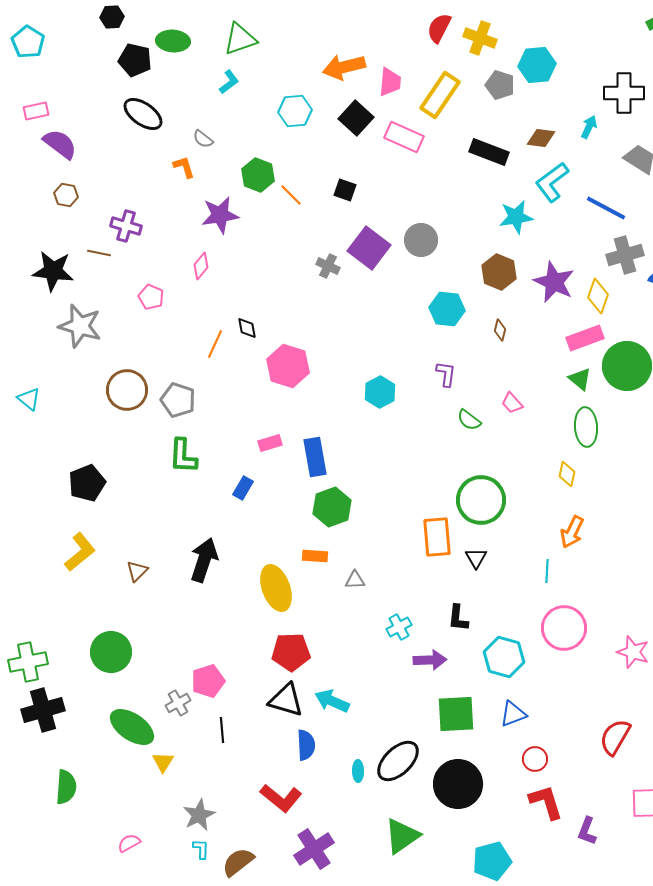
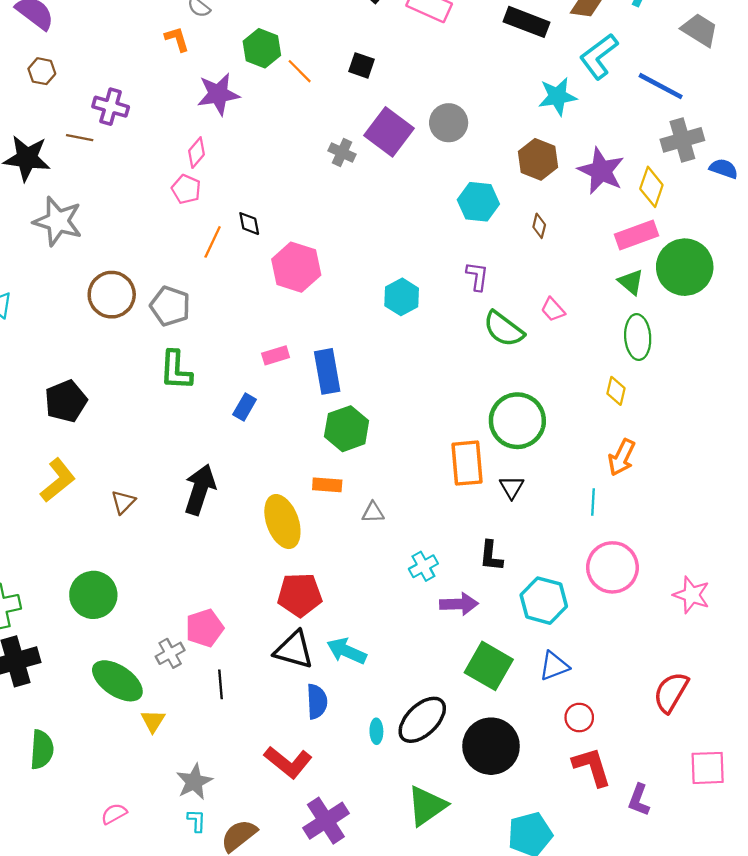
pink pentagon: (151, 297) -> (186, 189), moved
green semicircle: (469, 420) -> (504, 329), size x1.5
green square: (456, 714) -> (489, 666), turned 33

